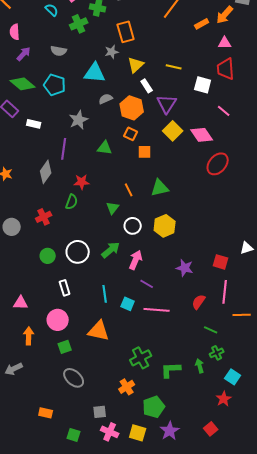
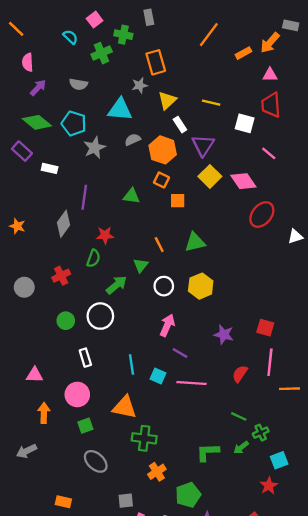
gray star: (79, 120) -> (95, 148), moved
white triangle: (247, 248) -> (295, 236), moved
green arrow: (111, 250) -> (116, 285), moved
green line: (211, 330) -> (239, 416), moved
green cross: (141, 358) -> (144, 438), moved, turned 35
green arrow: (200, 366) -> (241, 448), turned -112
cyan square: (233, 377) -> (279, 460), turned 35

